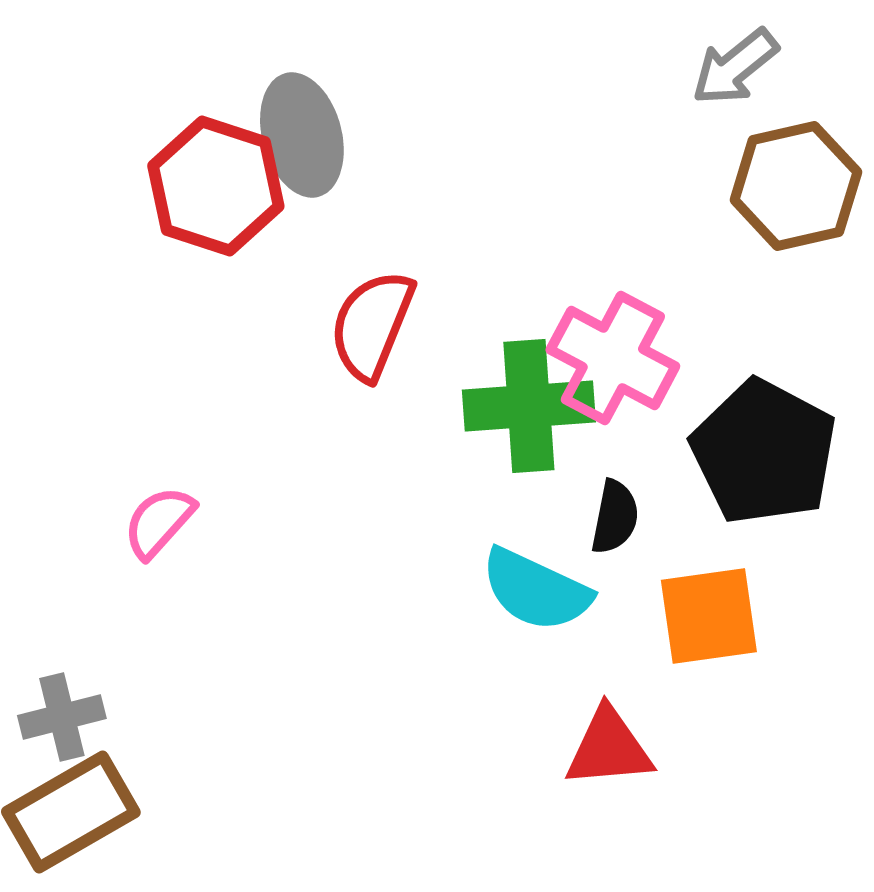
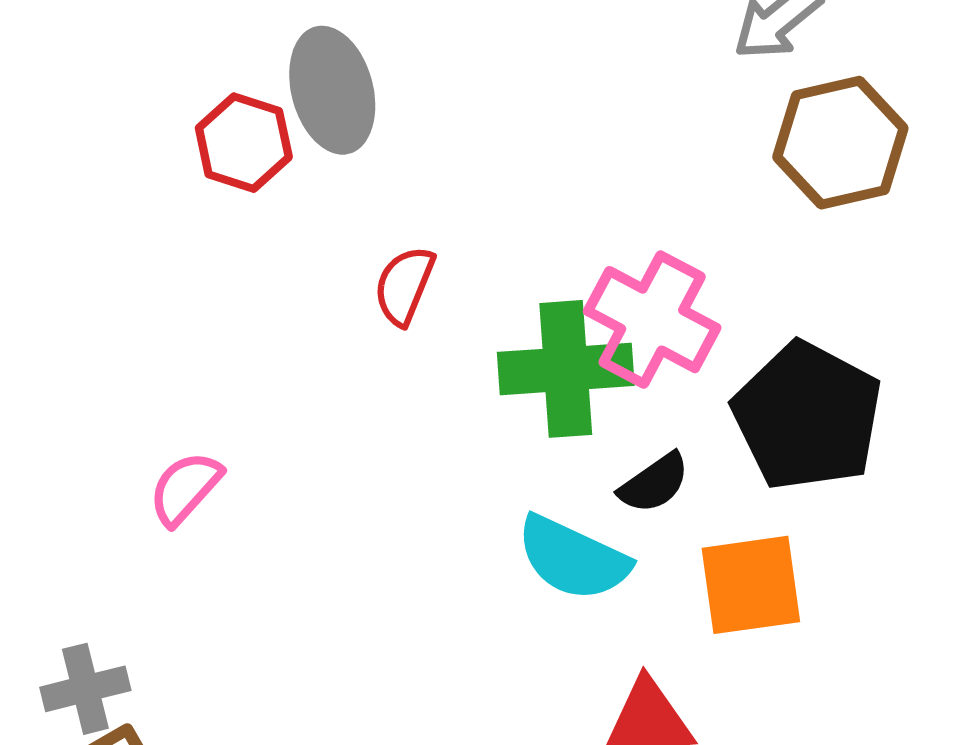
red hexagon: (216, 186) -> (244, 143), size x0.7
red semicircle: (372, 325) -> (404, 286), size x0.7
black semicircle: (615, 517) -> (654, 483), turned 44

